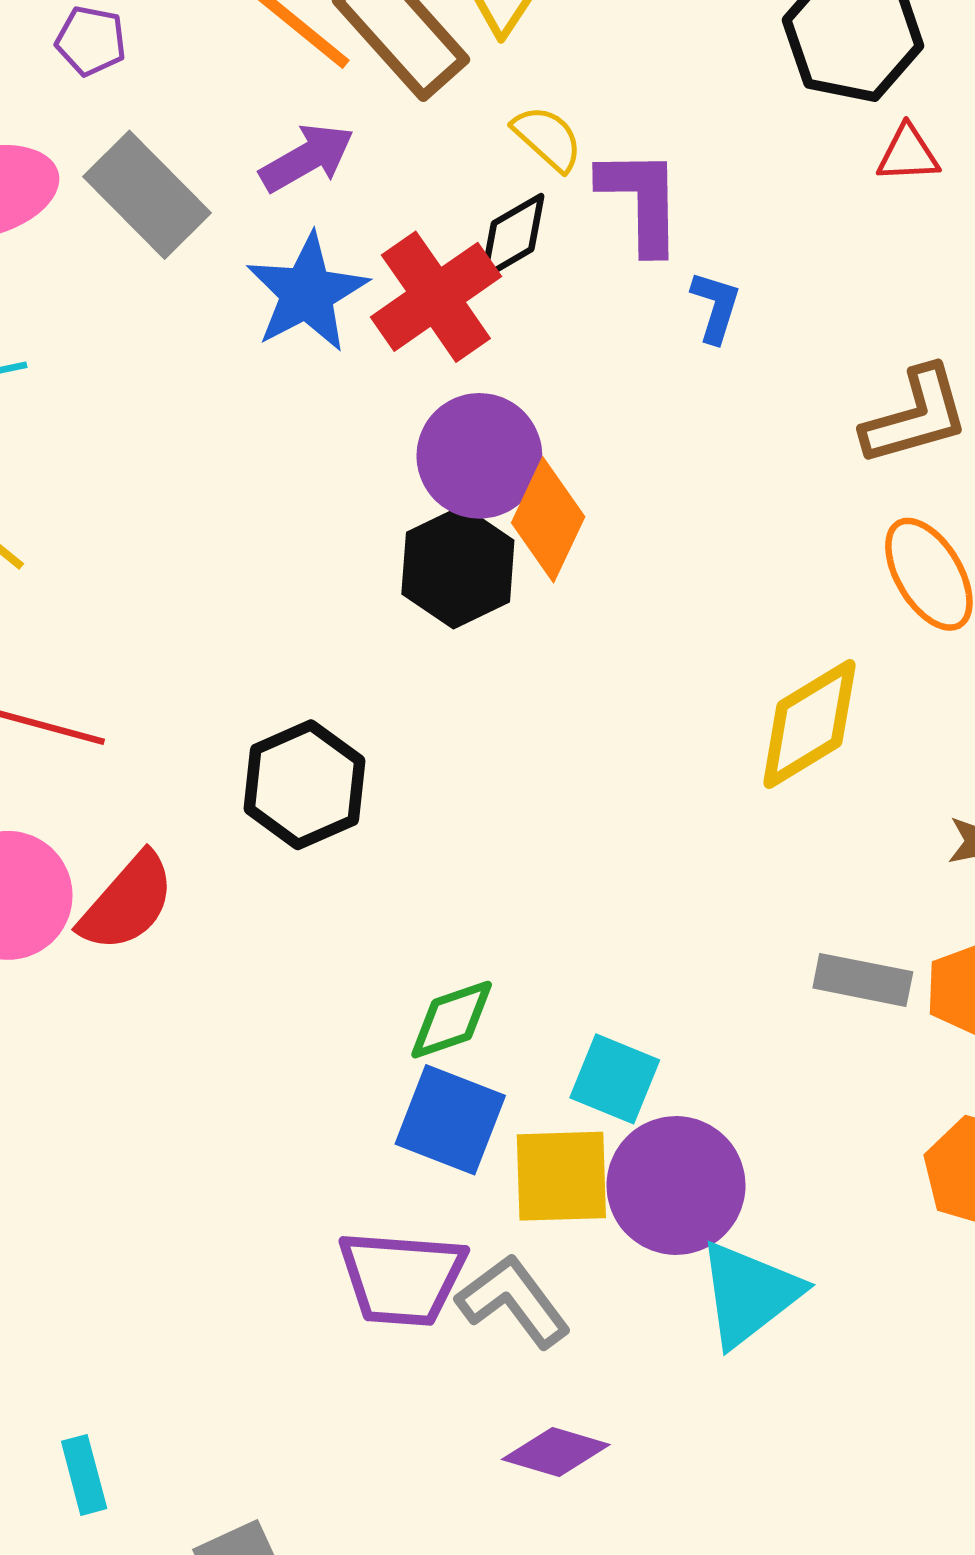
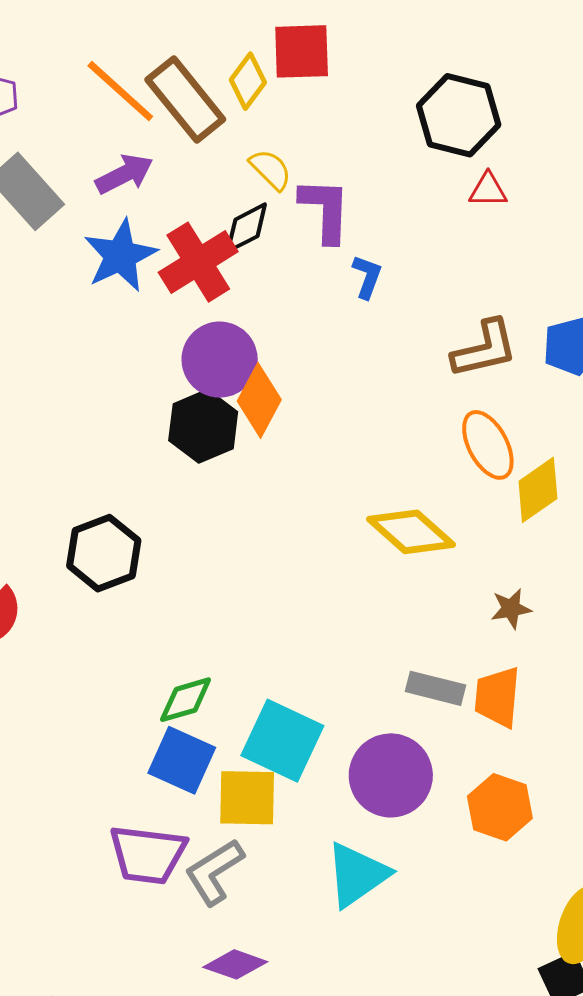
yellow diamond: (809, 724) -> (411, 532), turned 70
cyan square: (615, 1079) -> (282, 741), size x1.5
purple circle: (676, 1185) -> (391, 775), moved
gray L-shape: (514, 1301) -> (214, 872), turned -88

